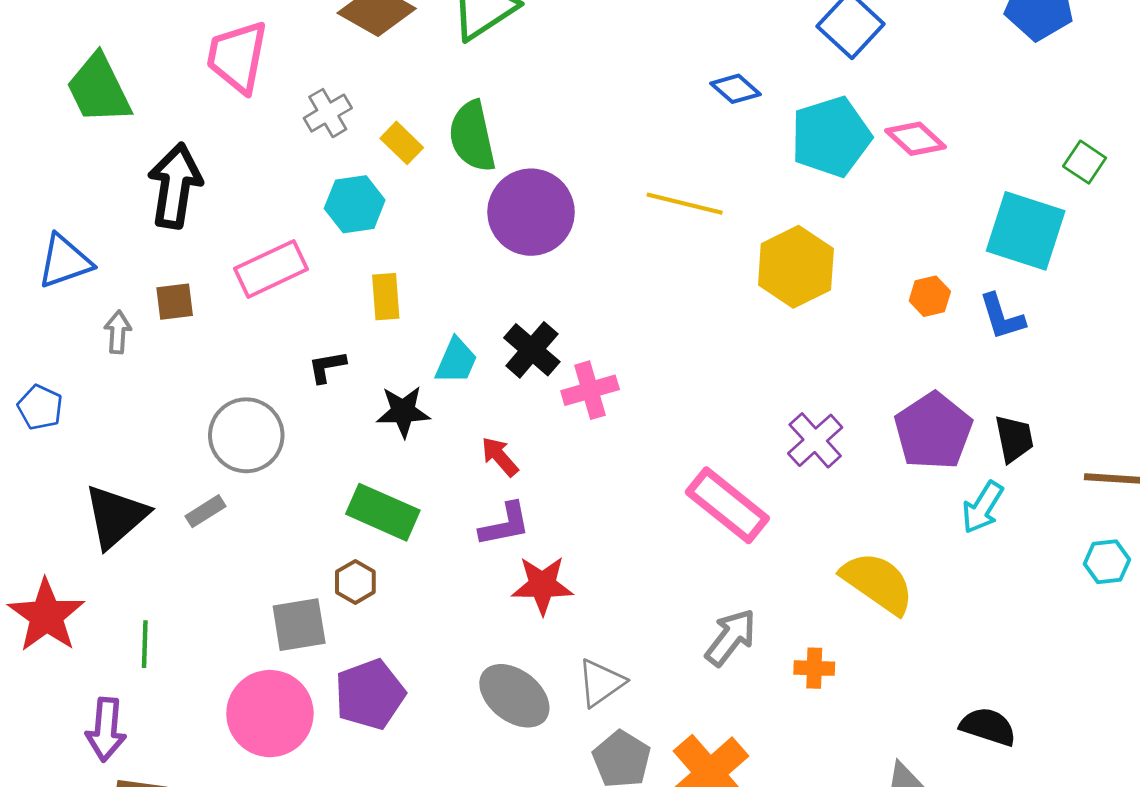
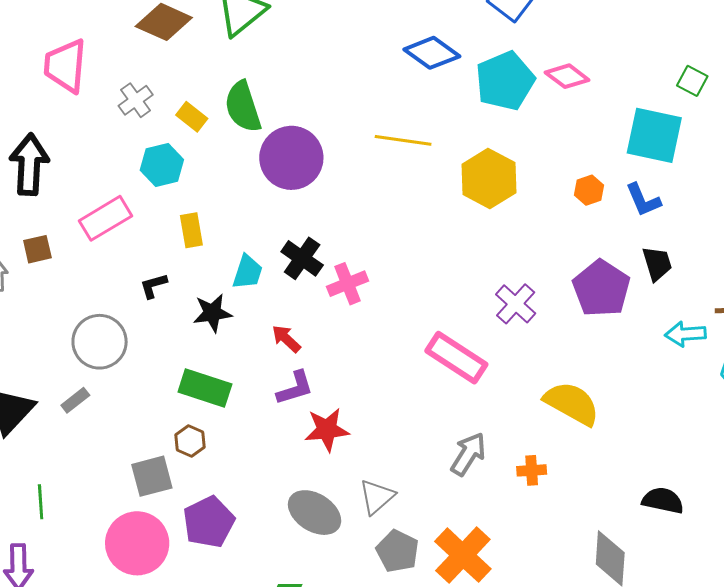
blue diamond: (736, 89) -> (432, 53), size x1.5
black trapezoid: (1014, 439) -> (657, 264), moved
cyan arrow: (983, 507) -> (685, 334), moved, turned 60

